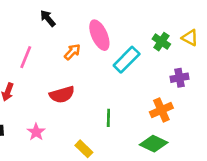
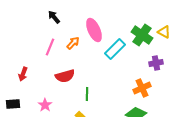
green cross: (161, 42) -> (142, 35), size x1.5
pink line: (26, 57) -> (50, 47), moved
green line: (108, 118) -> (87, 94), moved

